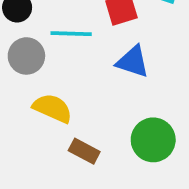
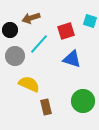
cyan line: (71, 34) -> (39, 44), turned -50
brown rectangle: (84, 151) -> (46, 107), turned 49

